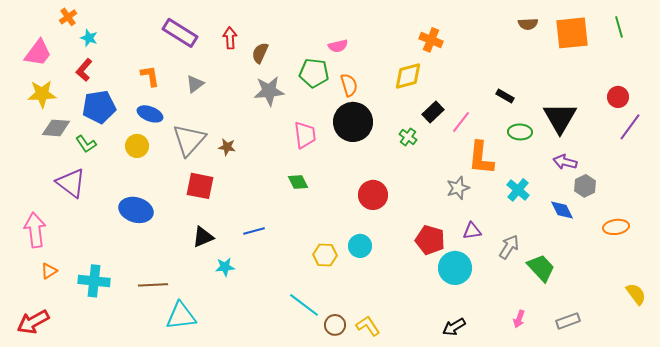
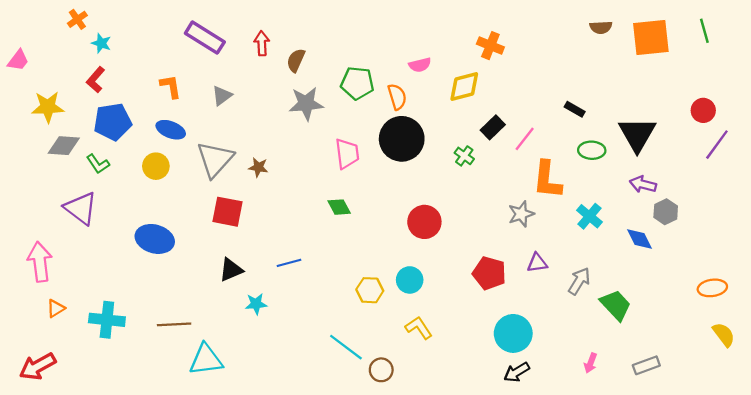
pink semicircle: (338, 46) -> (420, 65), moved
pink trapezoid: (38, 53) -> (18, 60), moved, size x0.7
orange ellipse: (616, 227) -> (712, 288), moved
cyan circle: (455, 268) -> (513, 333), moved
yellow L-shape: (368, 326) -> (419, 328), moved

